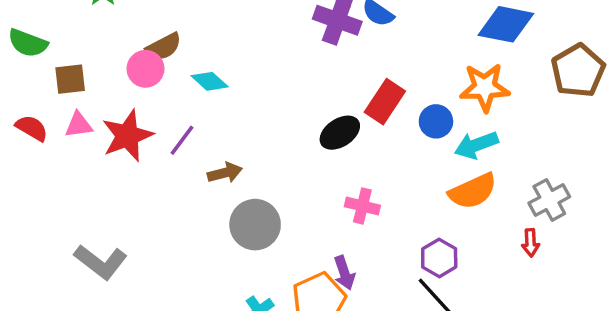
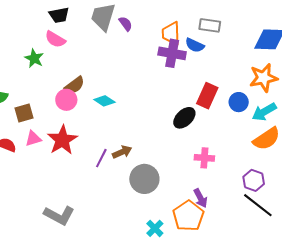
purple line: (182, 140) -> (101, 158), moved

